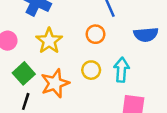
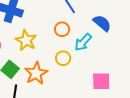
blue semicircle: (146, 35) -> (102, 23), turned -126
cyan arrow: (121, 70) -> (83, 42), moved, turned -132

